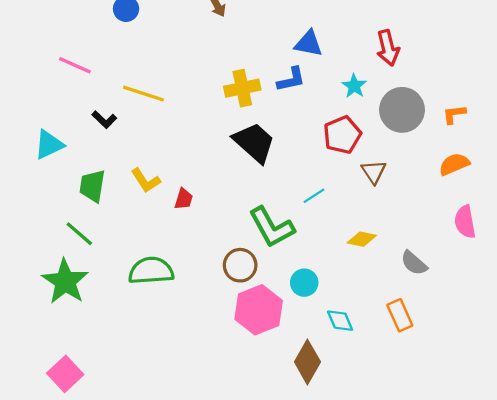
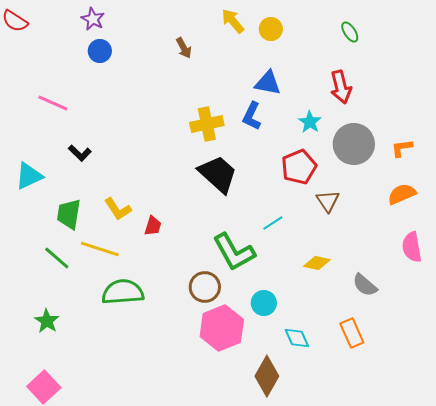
blue L-shape: (291, 79) -> (252, 116), turned 128
yellow line: (143, 94) -> (100, 249), moved
green star: (65, 282) -> (47, 321), moved, size x0.6

